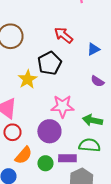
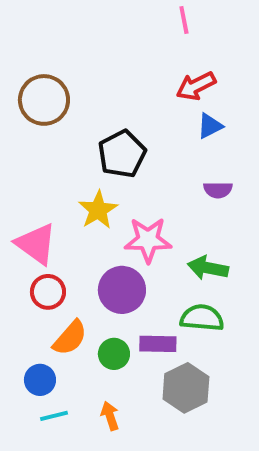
red arrow: (63, 35) -> (196, 86), moved, turned -66
yellow star: (27, 79) -> (98, 210), moved
purple semicircle: (97, 81) -> (218, 190), turned -32

